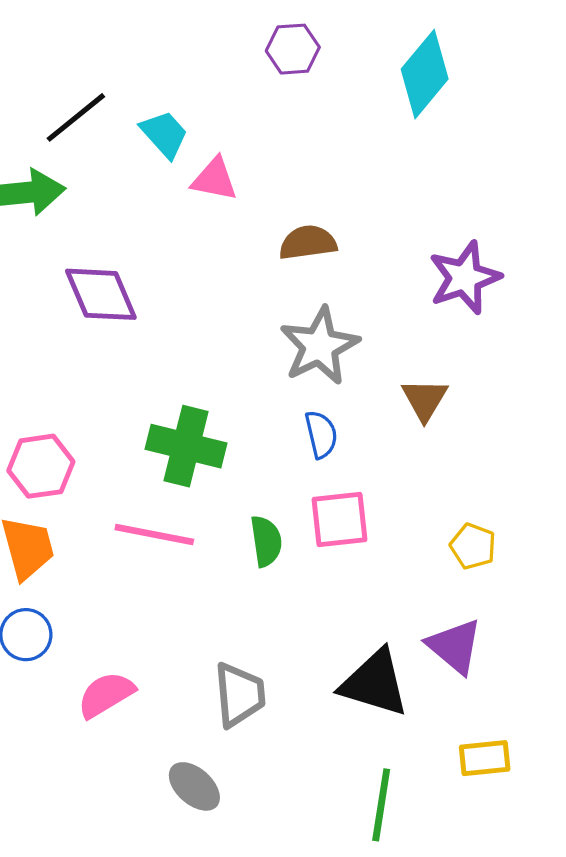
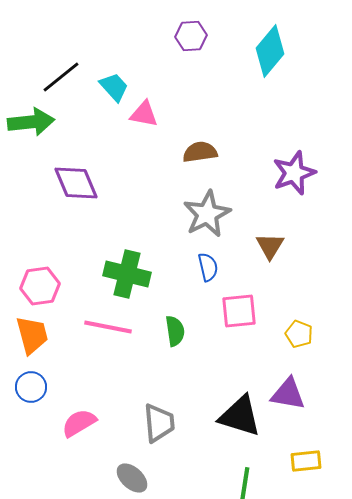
pink square: (340, 520) -> (239, 311), moved
purple triangle: (455, 646) -> (288, 394), turned -30

